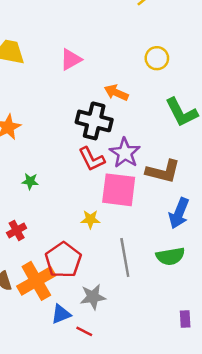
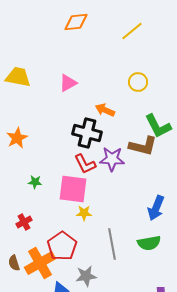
purple star: (125, 153) -> (112, 159), turned -30
brown L-shape: (163, 171) -> (143, 146), moved
pink square: (119, 190) -> (73, 189), moved

